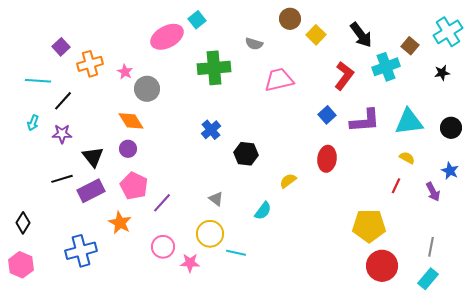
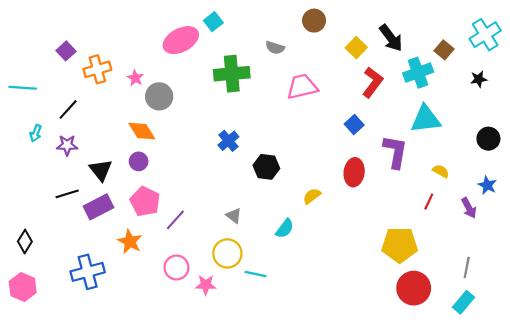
yellow square: (316, 35) -> (356, 48), moved
cyan line: (38, 81) -> (23, 88), moved
purple L-shape: (365, 121) -> (395, 152), moved, turned -76
cyan triangle: (409, 122) -> (426, 119), moved

